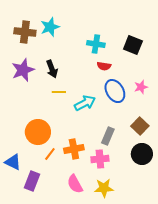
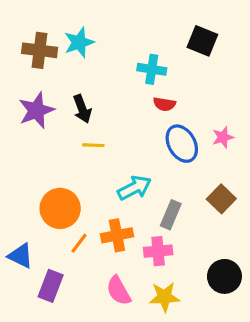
black square: (133, 45) -> (202, 41), moved
cyan arrow: (85, 103) -> (134, 188), moved
black circle: (142, 154) -> (224, 276), moved

